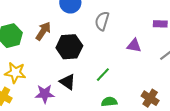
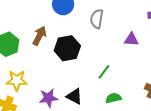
black triangle: (68, 82) -> (74, 96), moved

